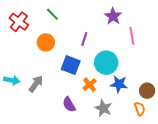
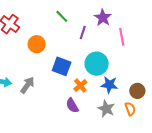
green line: (52, 14) -> (62, 16), moved
purple line: (84, 39) -> (83, 33), moved
purple semicircle: (69, 104) -> (72, 105), moved
gray star: (103, 108) -> (106, 109), moved

